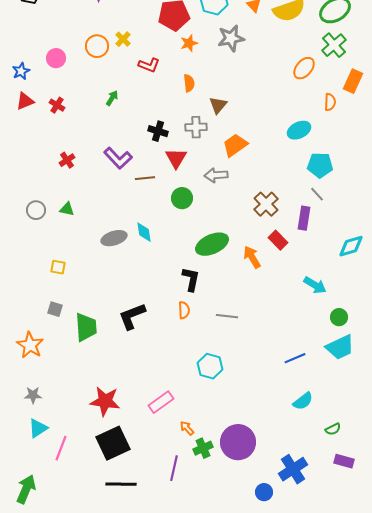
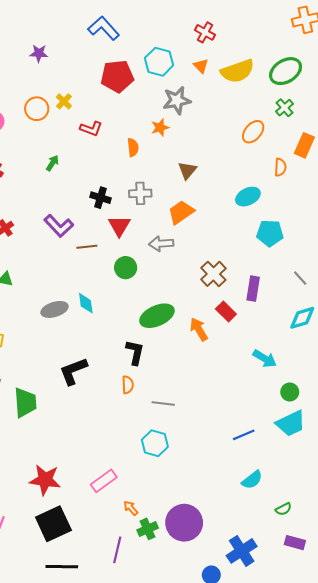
orange star: (189, 43) -> (160, 128), moved
green cross: (334, 45) -> (284, 108), size x0.7
brown triangle: (218, 105) -> (187, 170), moved
gray line: (317, 194) -> (300, 278), moved
black L-shape: (132, 316) -> (73, 371), moved
gray line: (227, 316) -> (163, 404), moved

